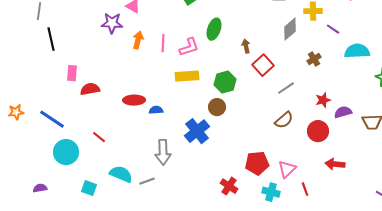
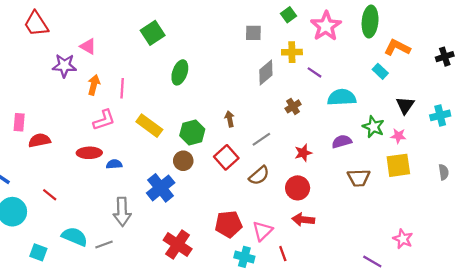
brown arrow: (246, 46) -> (230, 119), moved
pink L-shape: (189, 47) -> (104, 120), moved
red square: (263, 65) -> (226, 157), moved
yellow rectangle: (187, 76) -> (149, 126), turned 40
purple semicircle: (343, 112) -> (342, 142), moved
red arrow: (335, 164) -> (303, 220), moved
red cross: (229, 186) -> (178, 245), moved, size x1.4

